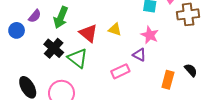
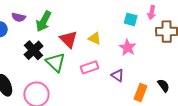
purple semicircle: (35, 16) -> (19, 17), turned 56
purple triangle: (139, 55) -> (118, 75), moved
pink rectangle: (120, 71) -> (90, 67), moved

